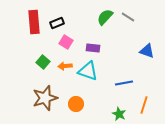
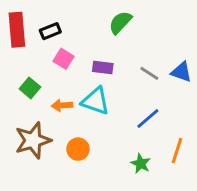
gray line: (128, 17) -> (149, 73), moved
orange arrow: (65, 66) -> (62, 105), moved
blue line: (124, 83) -> (148, 119), turned -30

